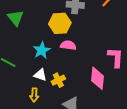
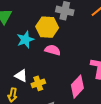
cyan star: (42, 50) -> (25, 40), moved
pink diamond: (98, 78) -> (77, 87), turned 30

